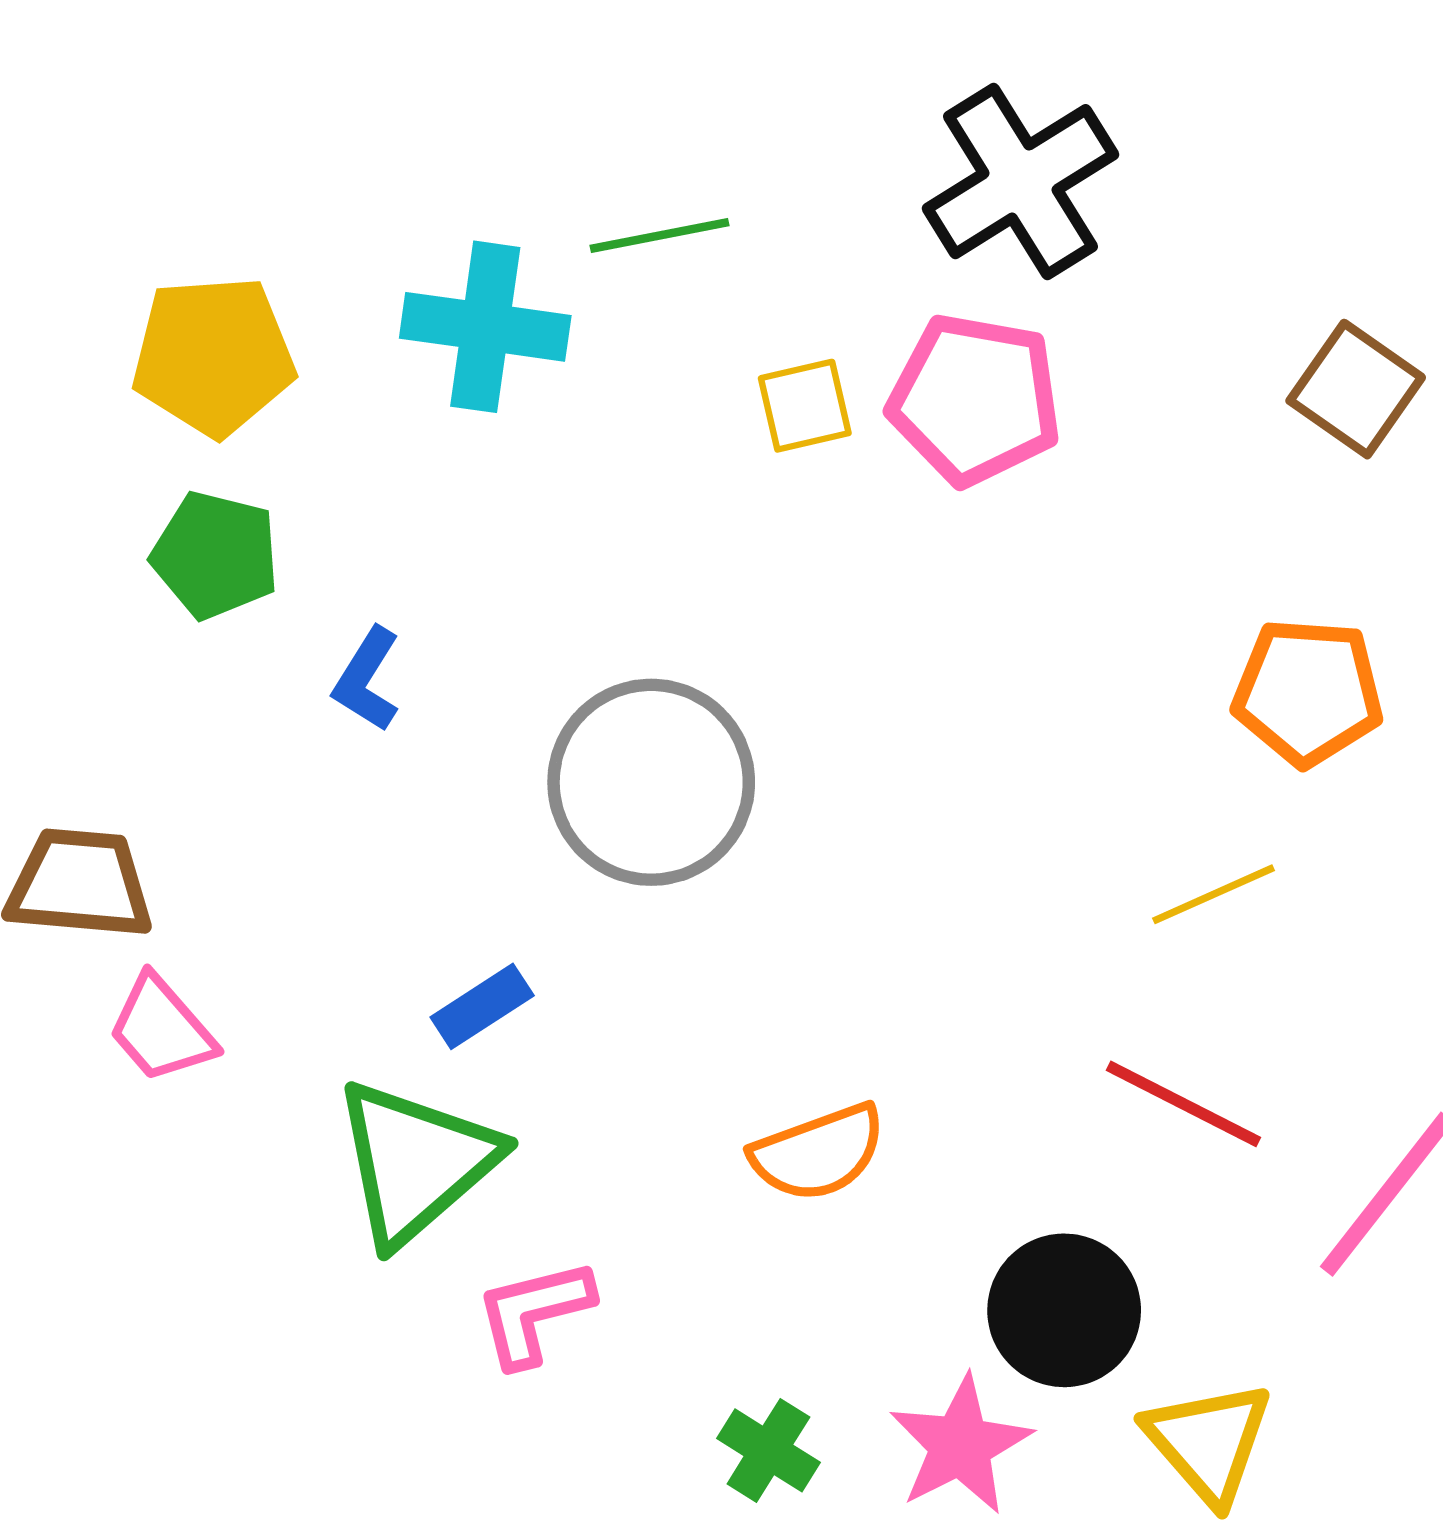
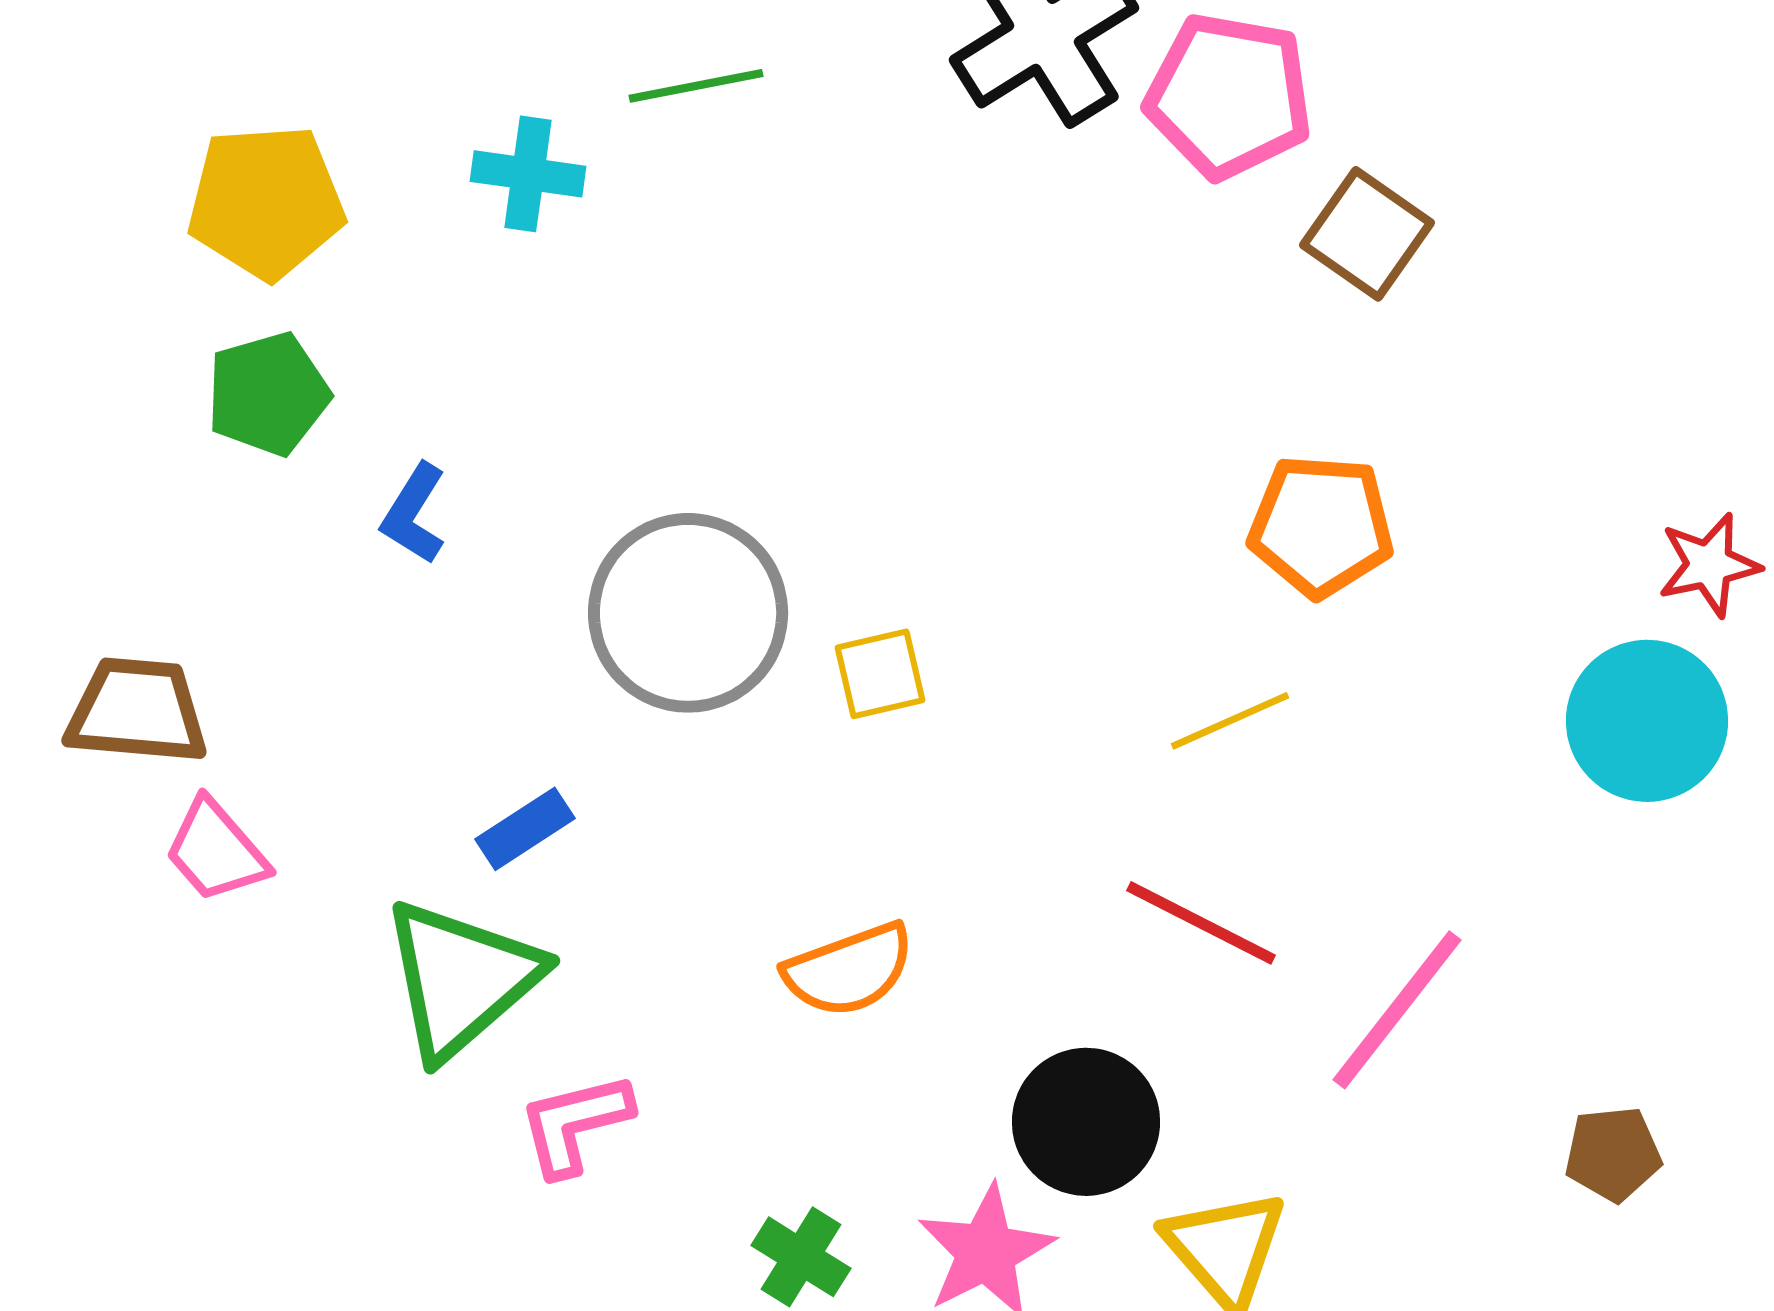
cyan cross: (485, 327) -> (528, 174), size x0.7
pink pentagon: (975, 399) -> (1229, 96), moved
yellow square: (805, 406) -> (880, 674), moved
green pentagon: (215, 555) -> (268, 394), turned -30

